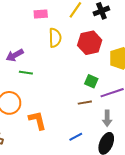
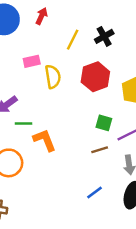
pink rectangle: (41, 14) -> (32, 61), moved
orange L-shape: (37, 120) -> (45, 140), moved

